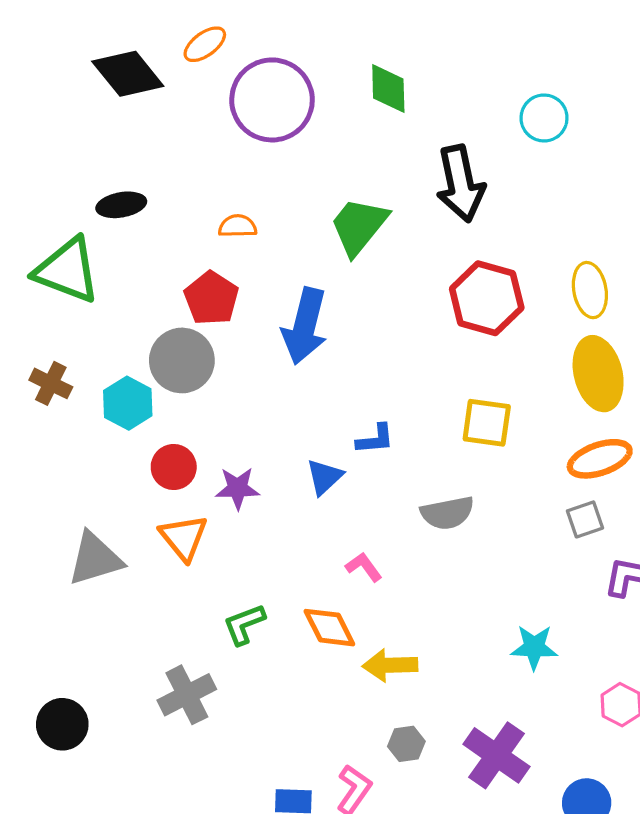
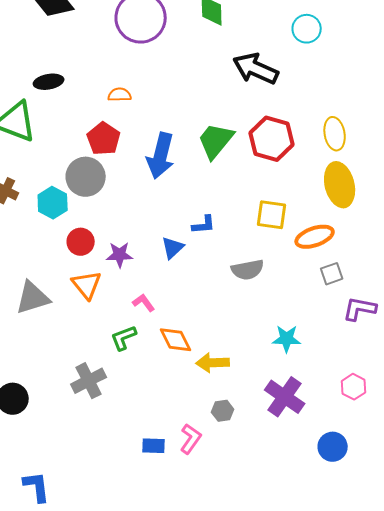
black arrow: (460, 184) -> (256, 69), turned 126
green trapezoid: (359, 226) -> (216, 141), moved
orange ellipse: (600, 459) -> (315, 237), moved
pink L-shape: (364, 567) -> (144, 303), moved
cyan star: (534, 647) -> (287, 339), moved
purple cross: (496, 755) -> (285, 397), moved

